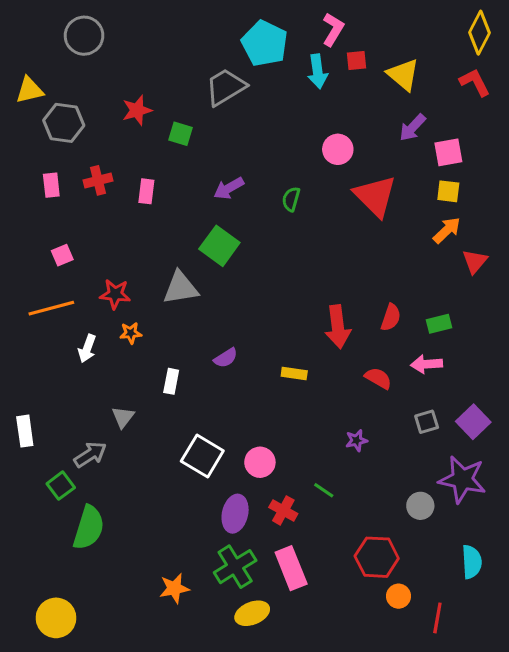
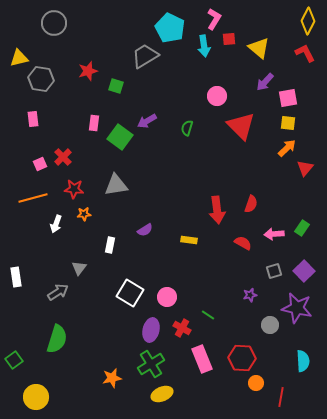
red cross: (98, 180) -> (63, 157), moved, turned -30
green square: (219, 246) -> (120, 137), moved
green rectangle: (439, 324) -> (302, 228), moved, turned -42
purple star: (356, 440) -> (250, 295), moved
green square: (61, 486) -> (14, 360), moved
pink rectangle: (291, 568) -> (202, 359), moved

